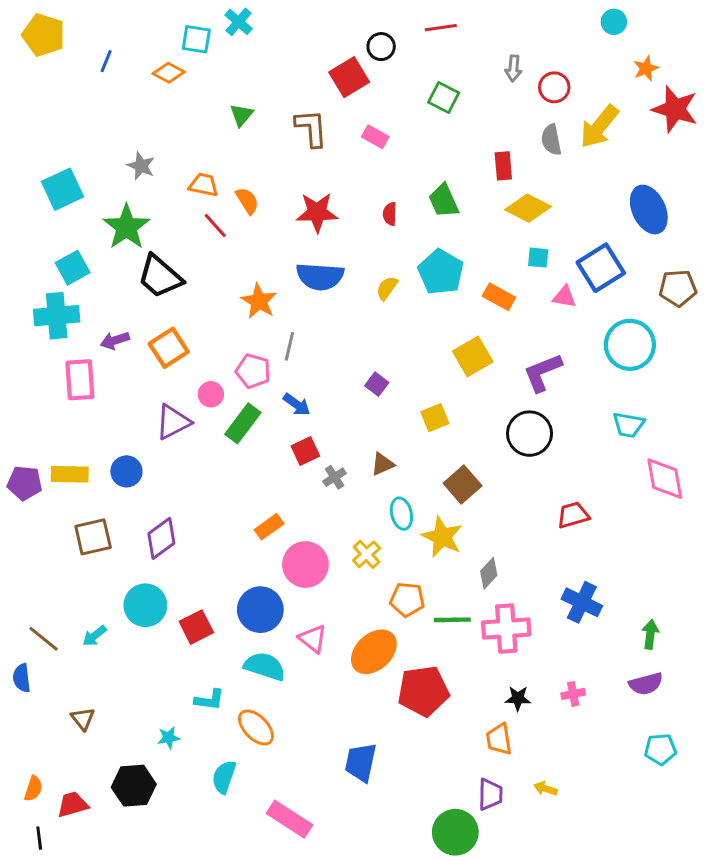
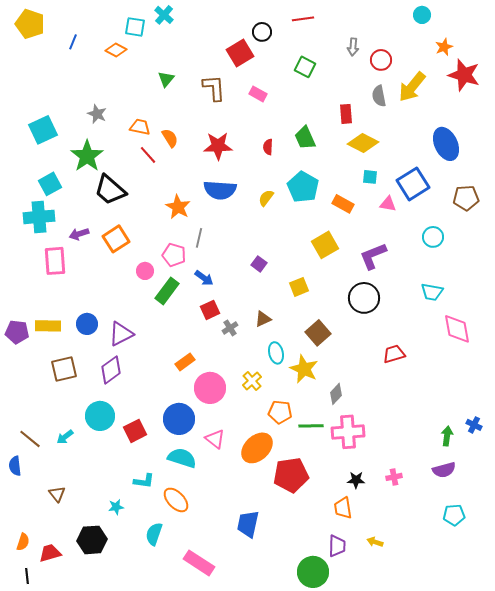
cyan circle: (630, 345) -> (433, 237), size x0.6
purple triangle: (173, 422) -> (121, 334), moved
blue cross: (582, 602) -> (474, 425), moved, size x0.6

